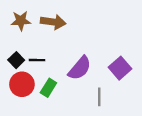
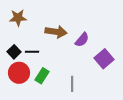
brown arrow: (53, 22) -> (56, 32), moved
purple semicircle: (80, 68) -> (82, 40), moved, size x0.7
gray line: (99, 97) -> (72, 84), moved

